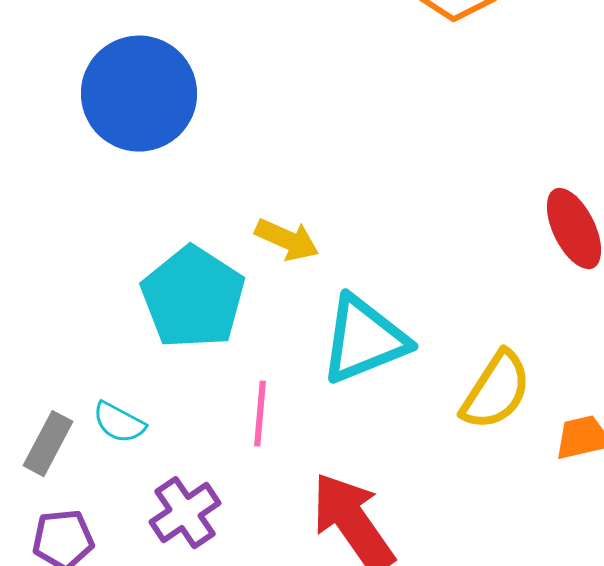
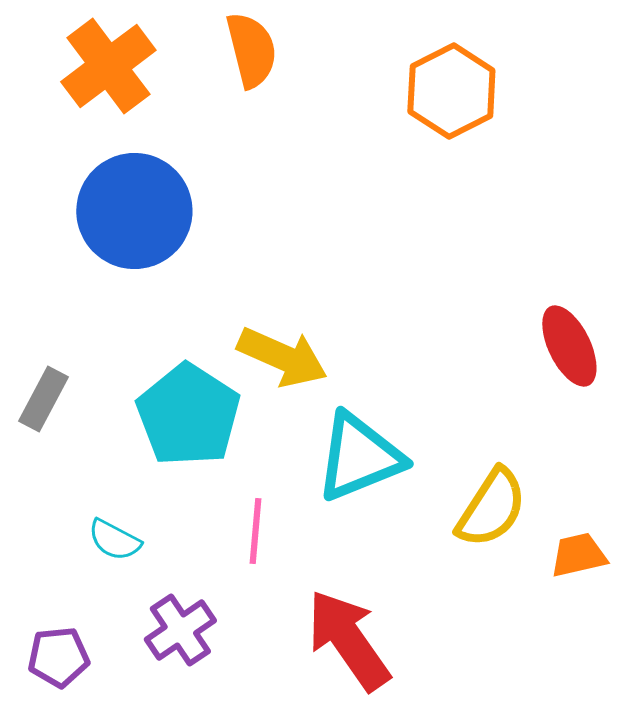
yellow arrow: (287, 240) -> (282, 357), size x1.4
gray rectangle: (48, 444) -> (43, 399), moved

